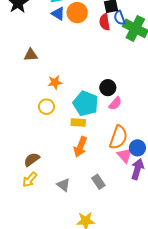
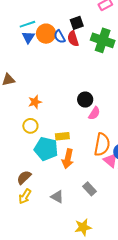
blue triangle: (58, 14) -> (28, 37), turned 40
blue semicircle: (119, 18) -> (60, 37), moved
cyan pentagon: (86, 103) -> (46, 149), moved

